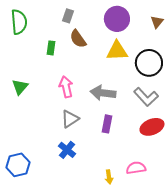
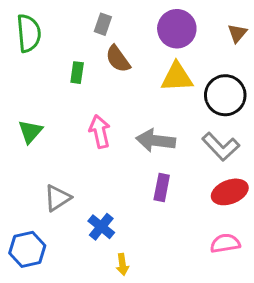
gray triangle: (70, 119) -> (57, 198), moved
pink semicircle: (136, 168) -> (225, 243), moved
yellow arrow: (109, 177) -> (122, 265), moved

